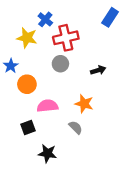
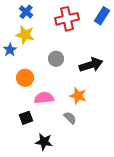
blue cross: (45, 19) -> (26, 12), moved
red cross: (66, 38) -> (67, 19), moved
blue star: (11, 66) -> (10, 50), moved
black arrow: (98, 70) -> (91, 65), size x1.6

